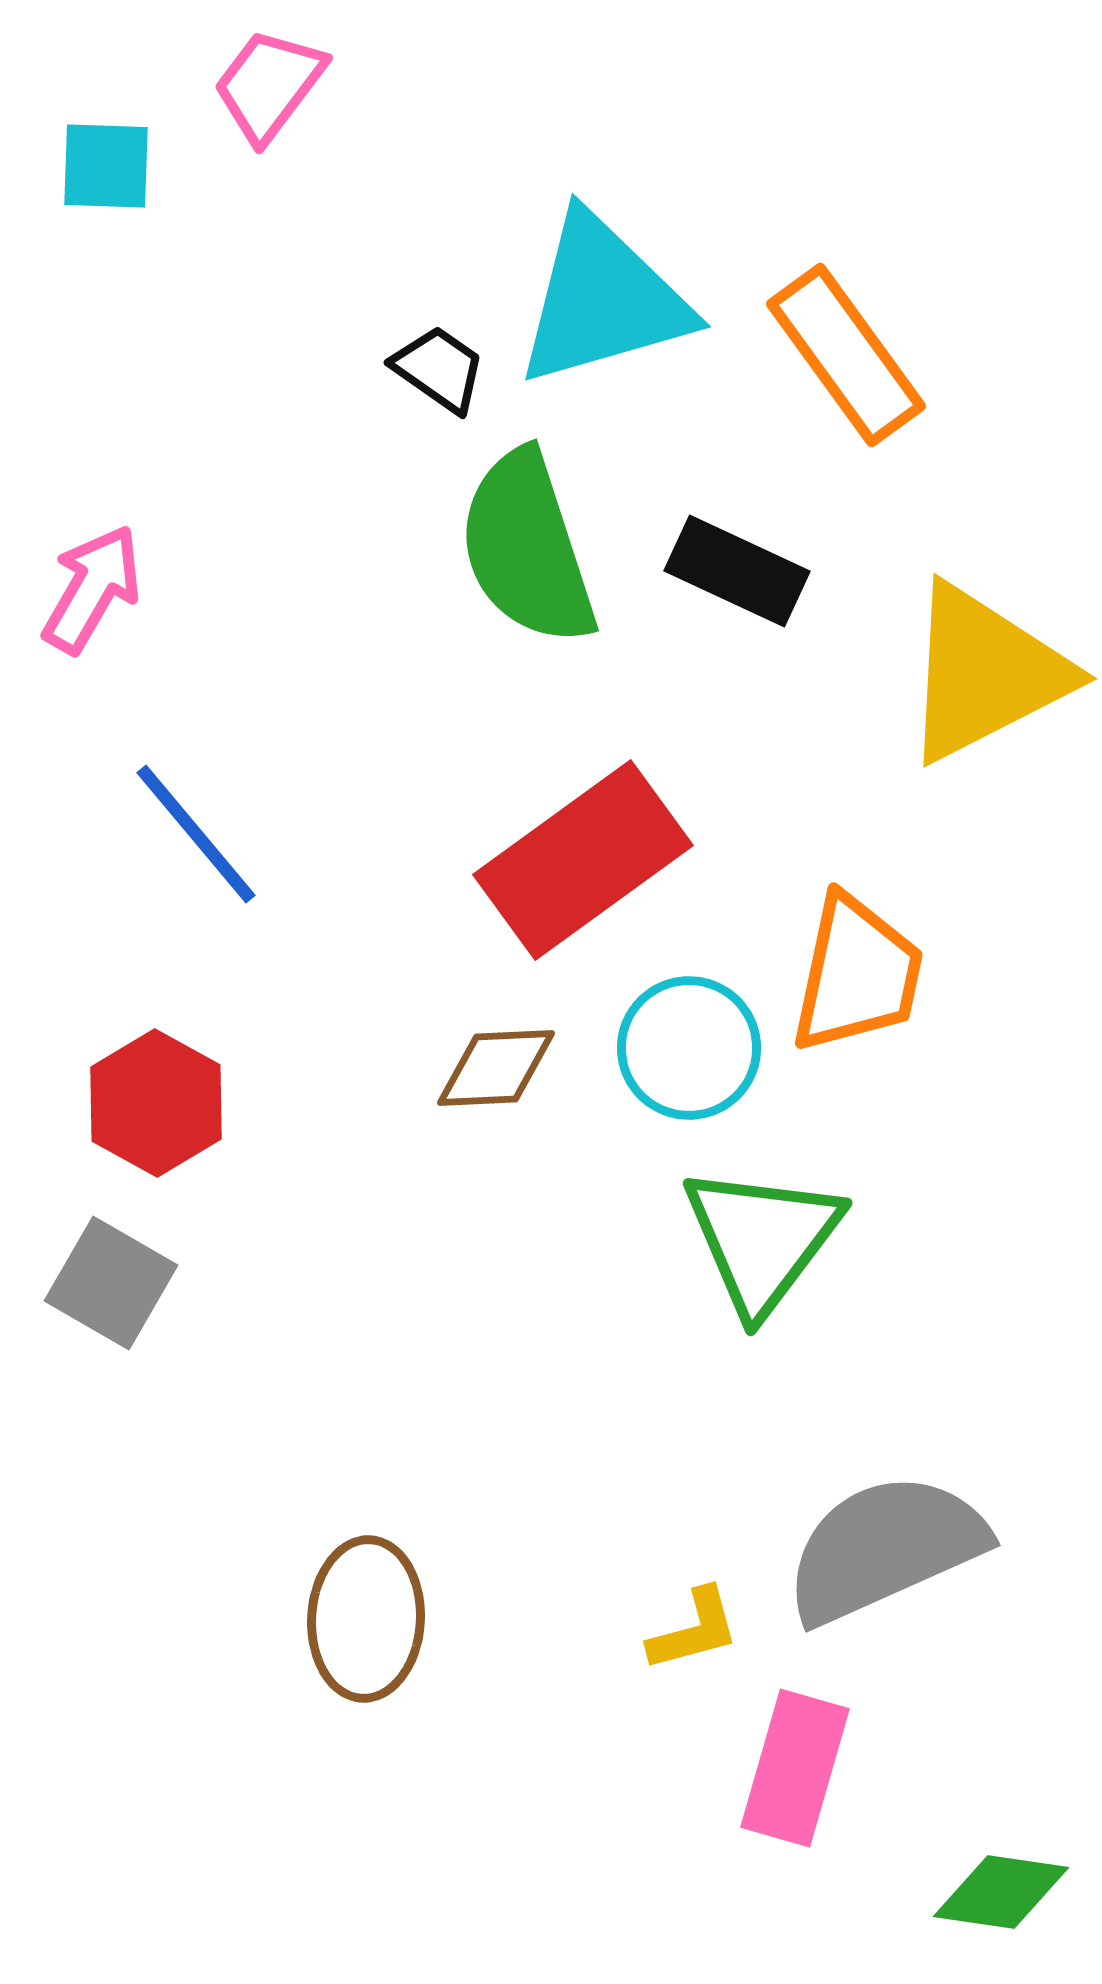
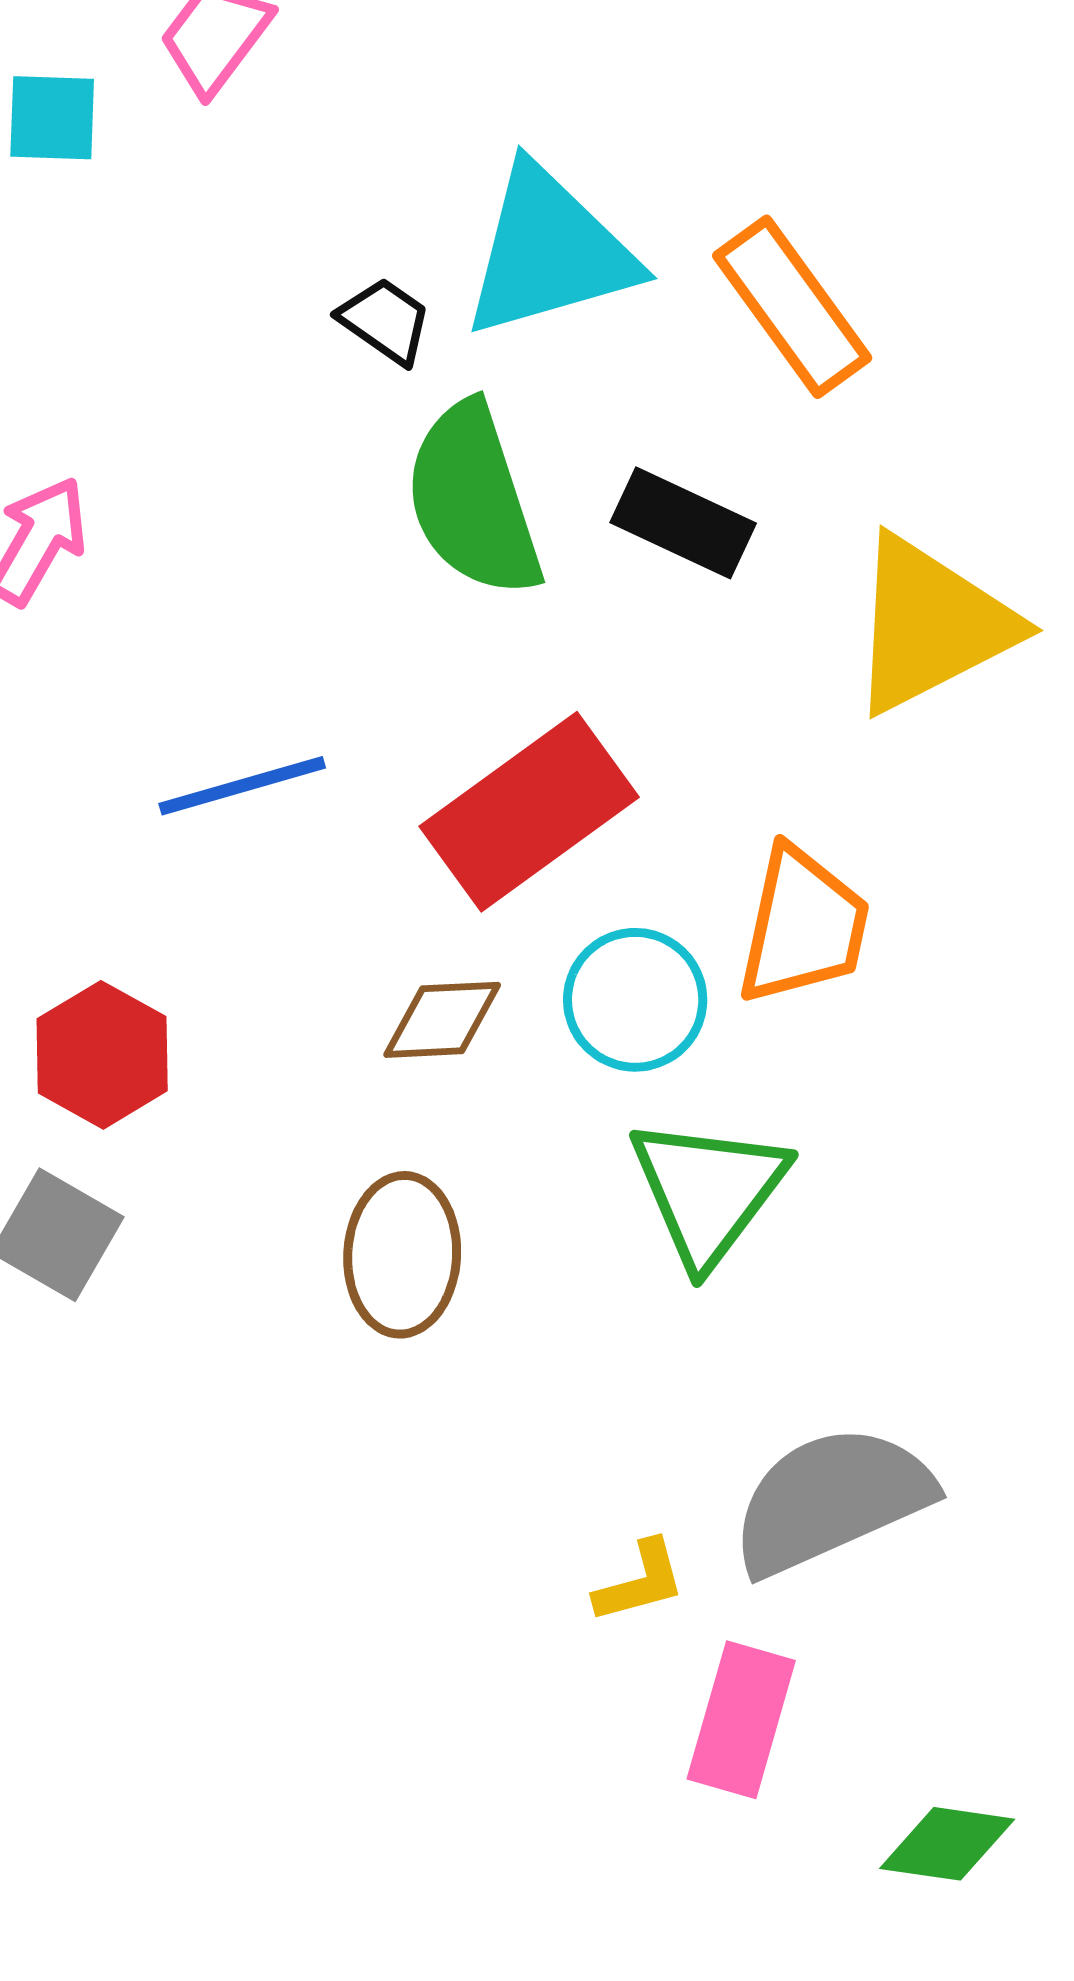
blue line: (196, 834) -> (242, 786), moved, turned -66
brown ellipse: (366, 1619) -> (402, 1255), moved

